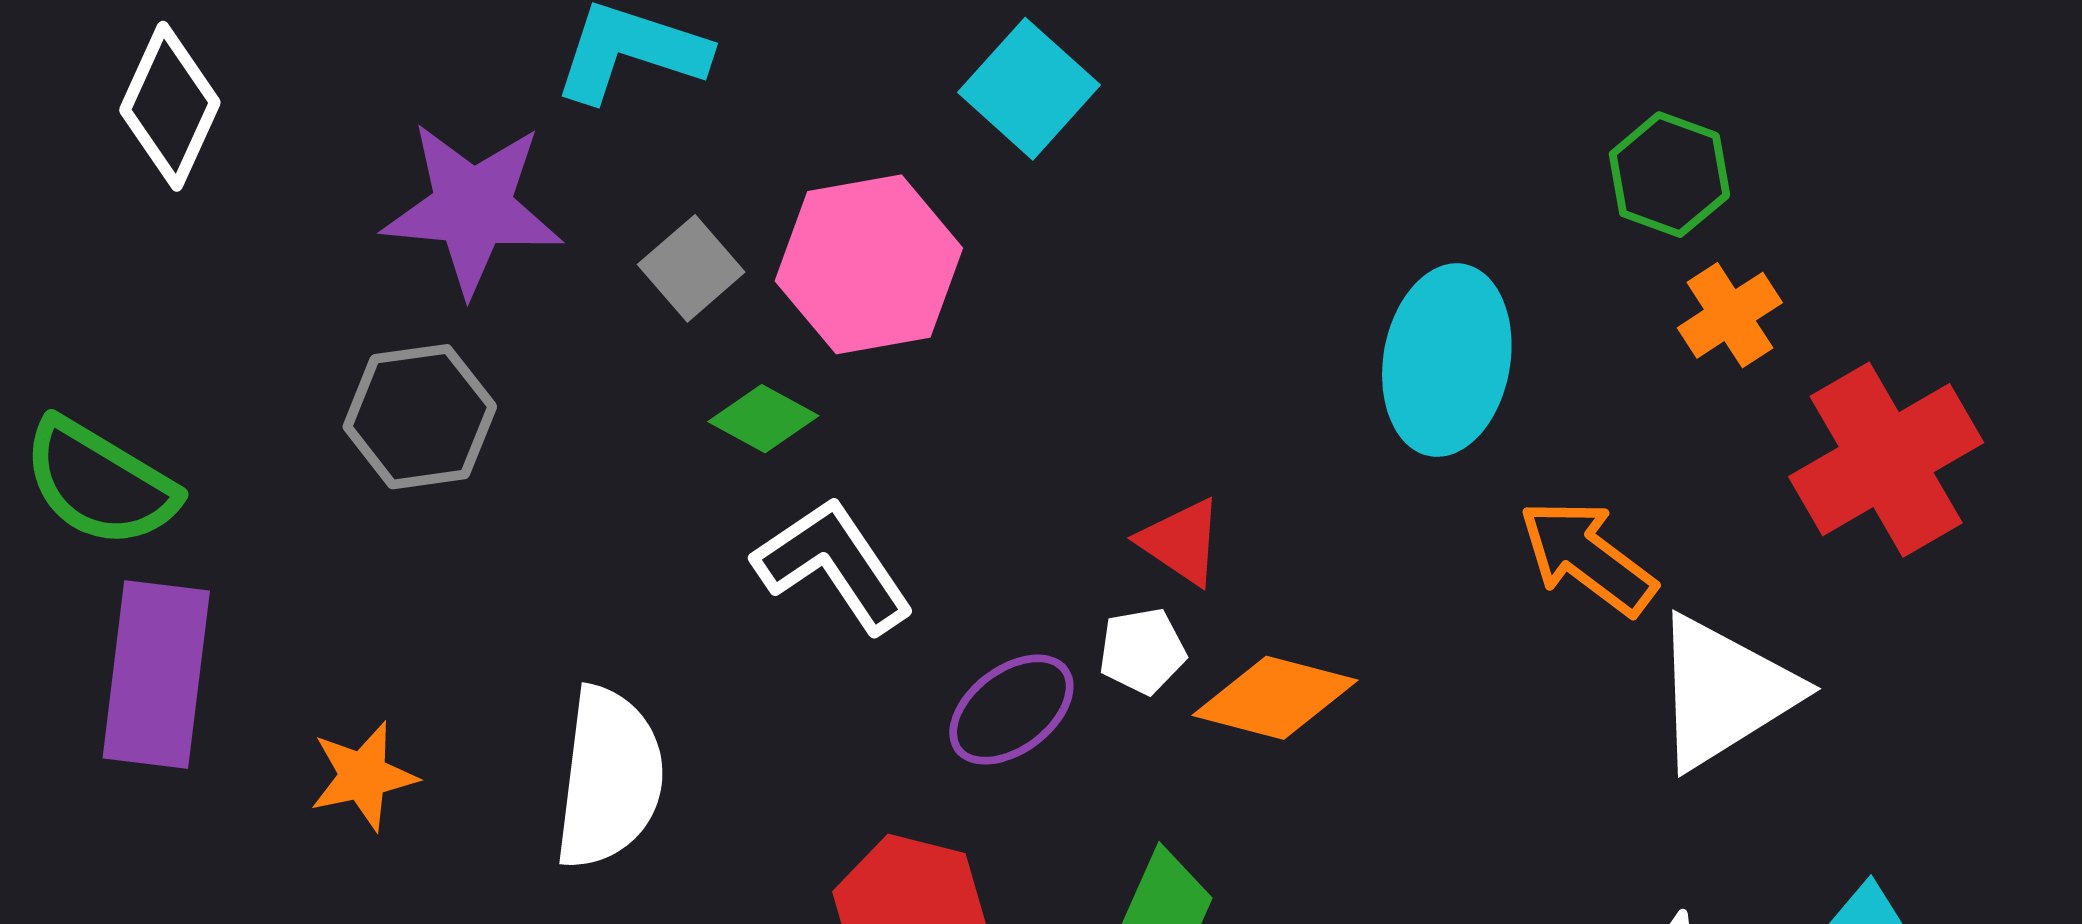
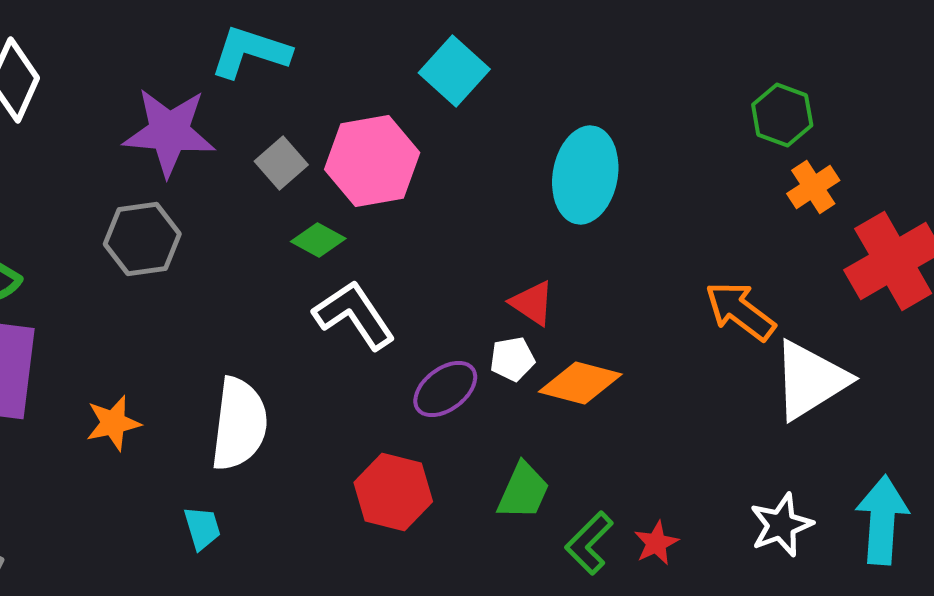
cyan ellipse: (1447, 360) -> (585, 175), moved

